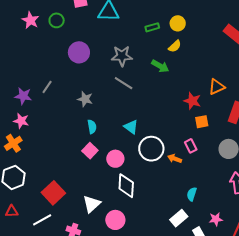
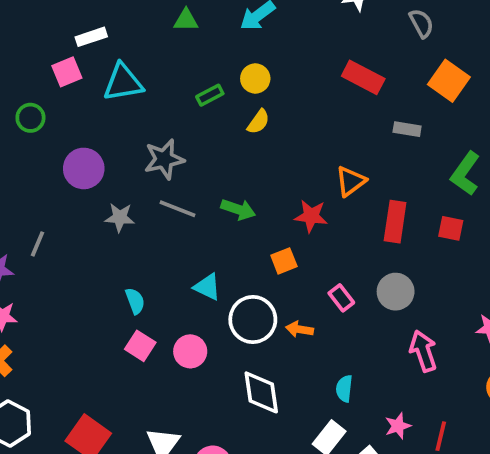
green arrow: (160, 66) -> (238, 209), moved
gray star: (85, 99) -> (120, 217), moved
orange square: (202, 122) -> (284, 261), moved
pink rectangle: (191, 146) -> (341, 298), moved
white diamond: (126, 186) -> (261, 392), moved

